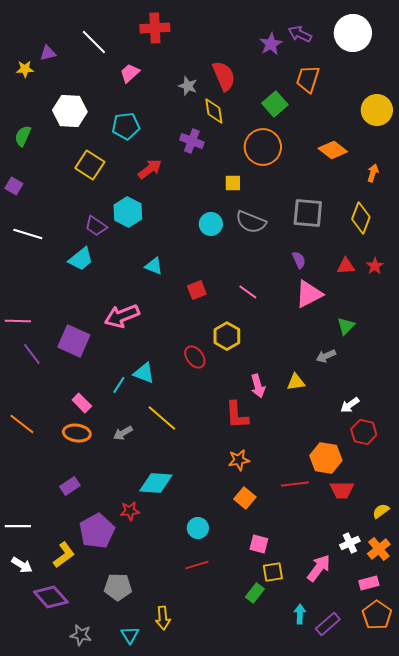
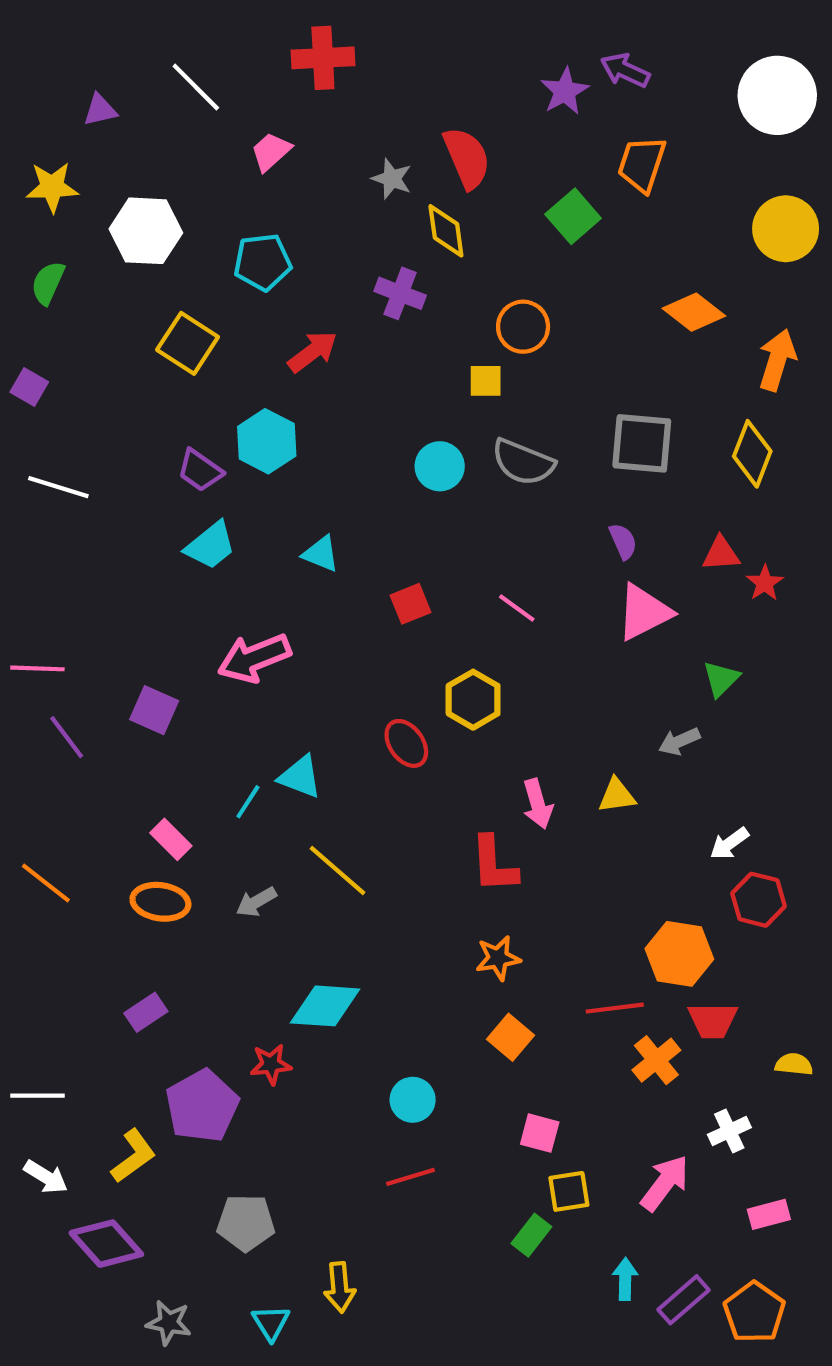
white circle: (353, 33) -> (777, 95), moved
yellow star: (25, 69) -> (52, 187), moved, size x1.4
orange circle: (263, 147) -> (523, 327), moved, size x0.7
orange arrow: (373, 173) -> (777, 360), size x1.6
cyan trapezoid: (81, 259) -> (210, 545), moved
red star: (375, 266) -> (765, 583), moved
purple square: (74, 341) -> (154, 710), size x0.7
yellow semicircle: (381, 511) -> (794, 1064), turned 42
orange cross: (379, 549) -> (656, 1060), moved
orange pentagon: (377, 615) -> (754, 1312), moved

